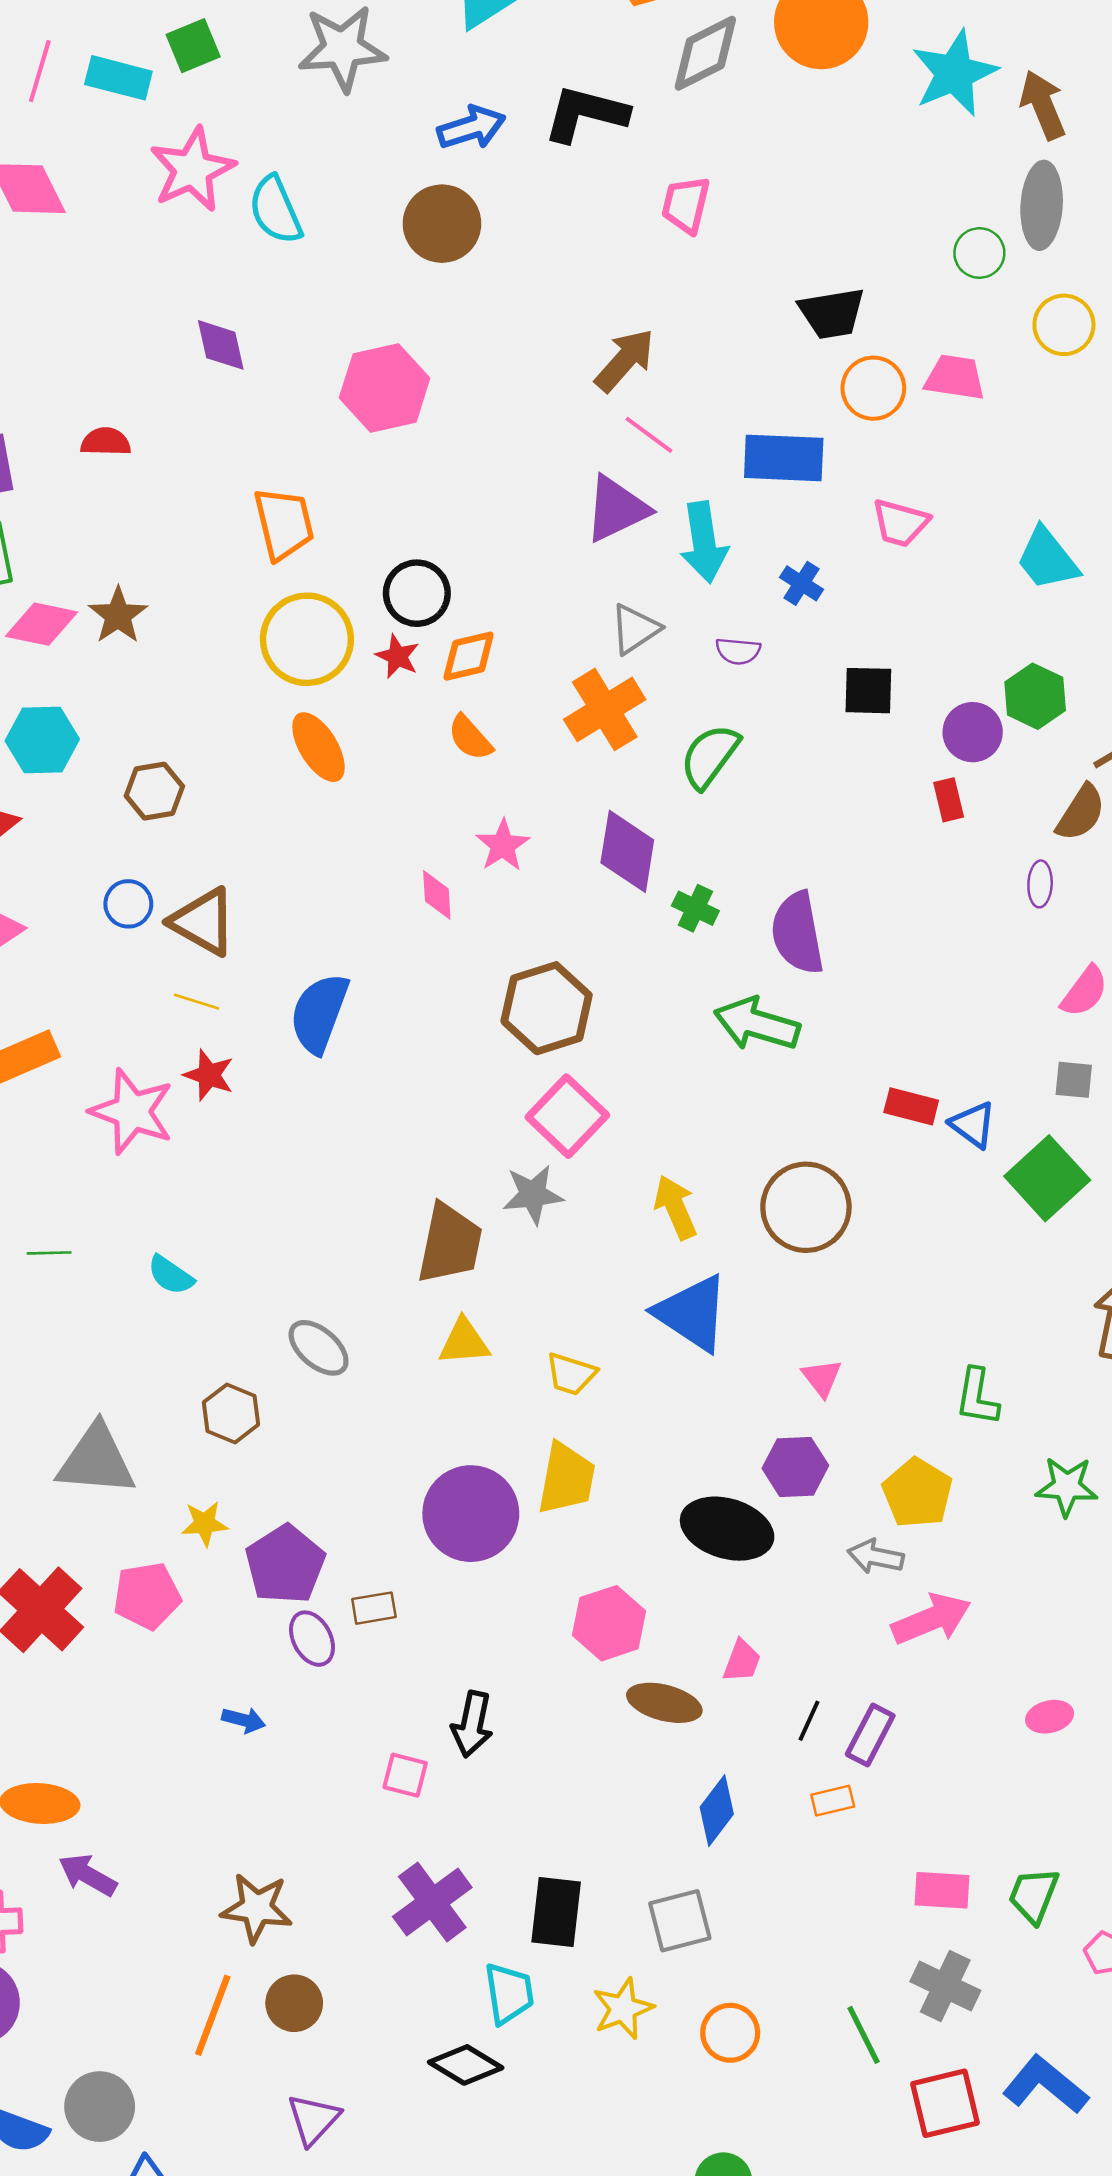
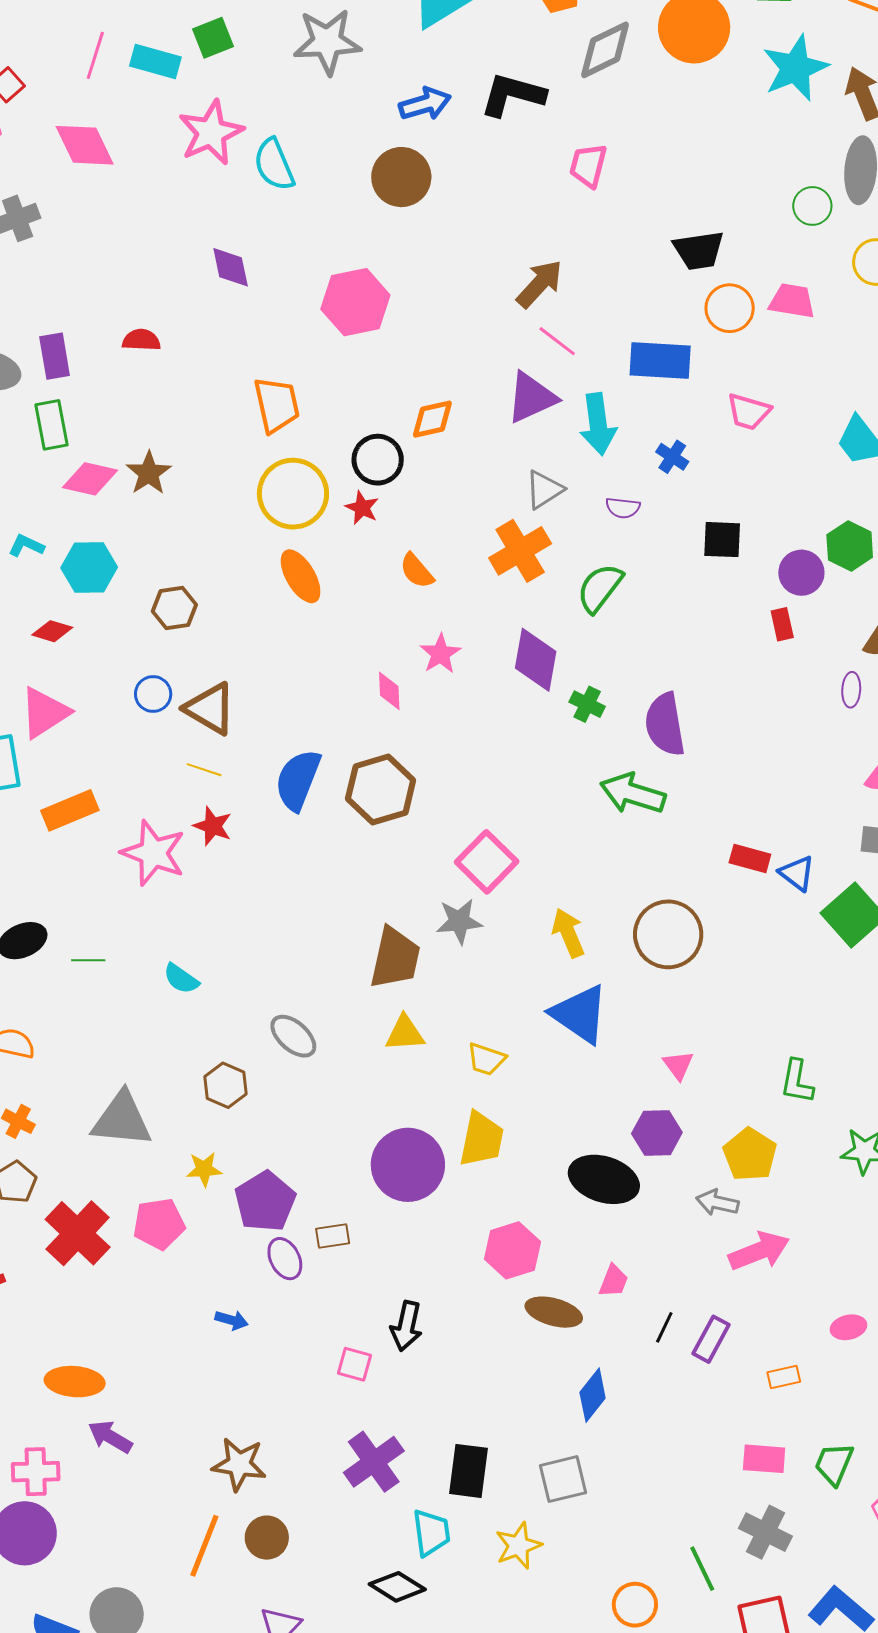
orange diamond: (469, 656) -> (432, 419), moved
brown hexagon: (547, 1008) -> (381, 789), moved
orange rectangle: (833, 1801) -> (784, 1377), moved
orange circle: (730, 2033) -> (635, 1605), moved

